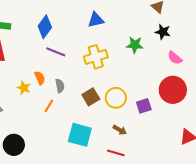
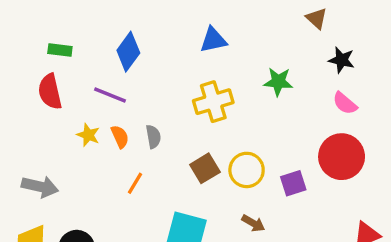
black star: (163, 32) -> (342, 60), moved
purple line: (56, 52) -> (110, 95), moved
gray semicircle: (60, 86) -> (153, 137), moved
yellow star: (24, 88) -> (88, 135), moved

